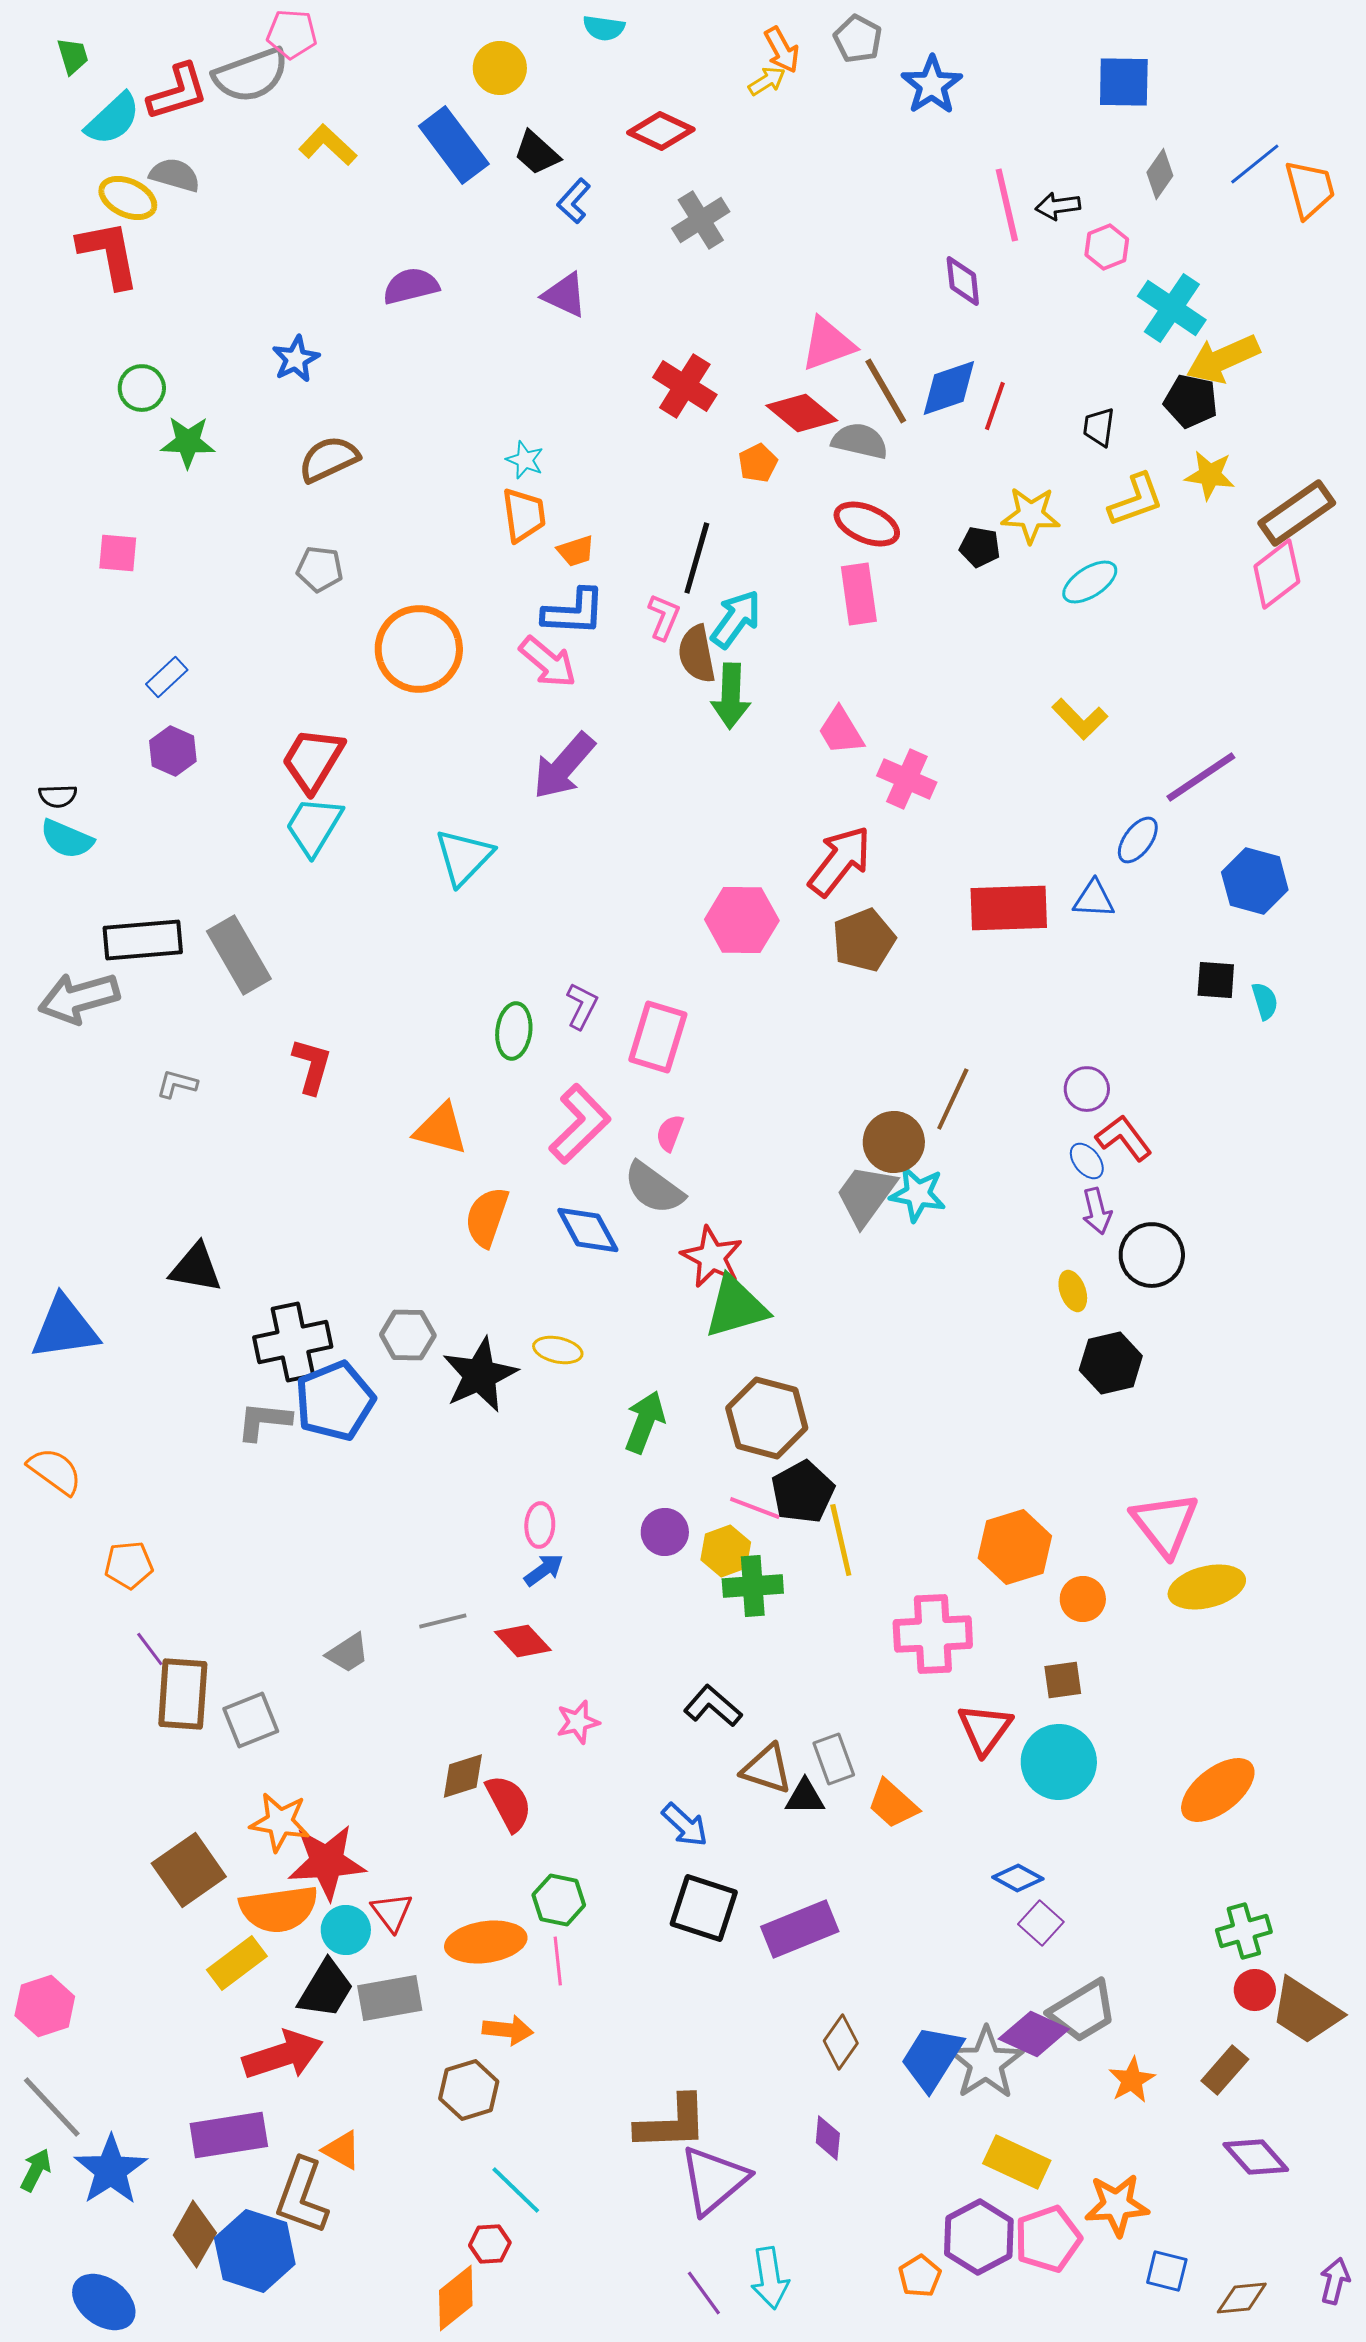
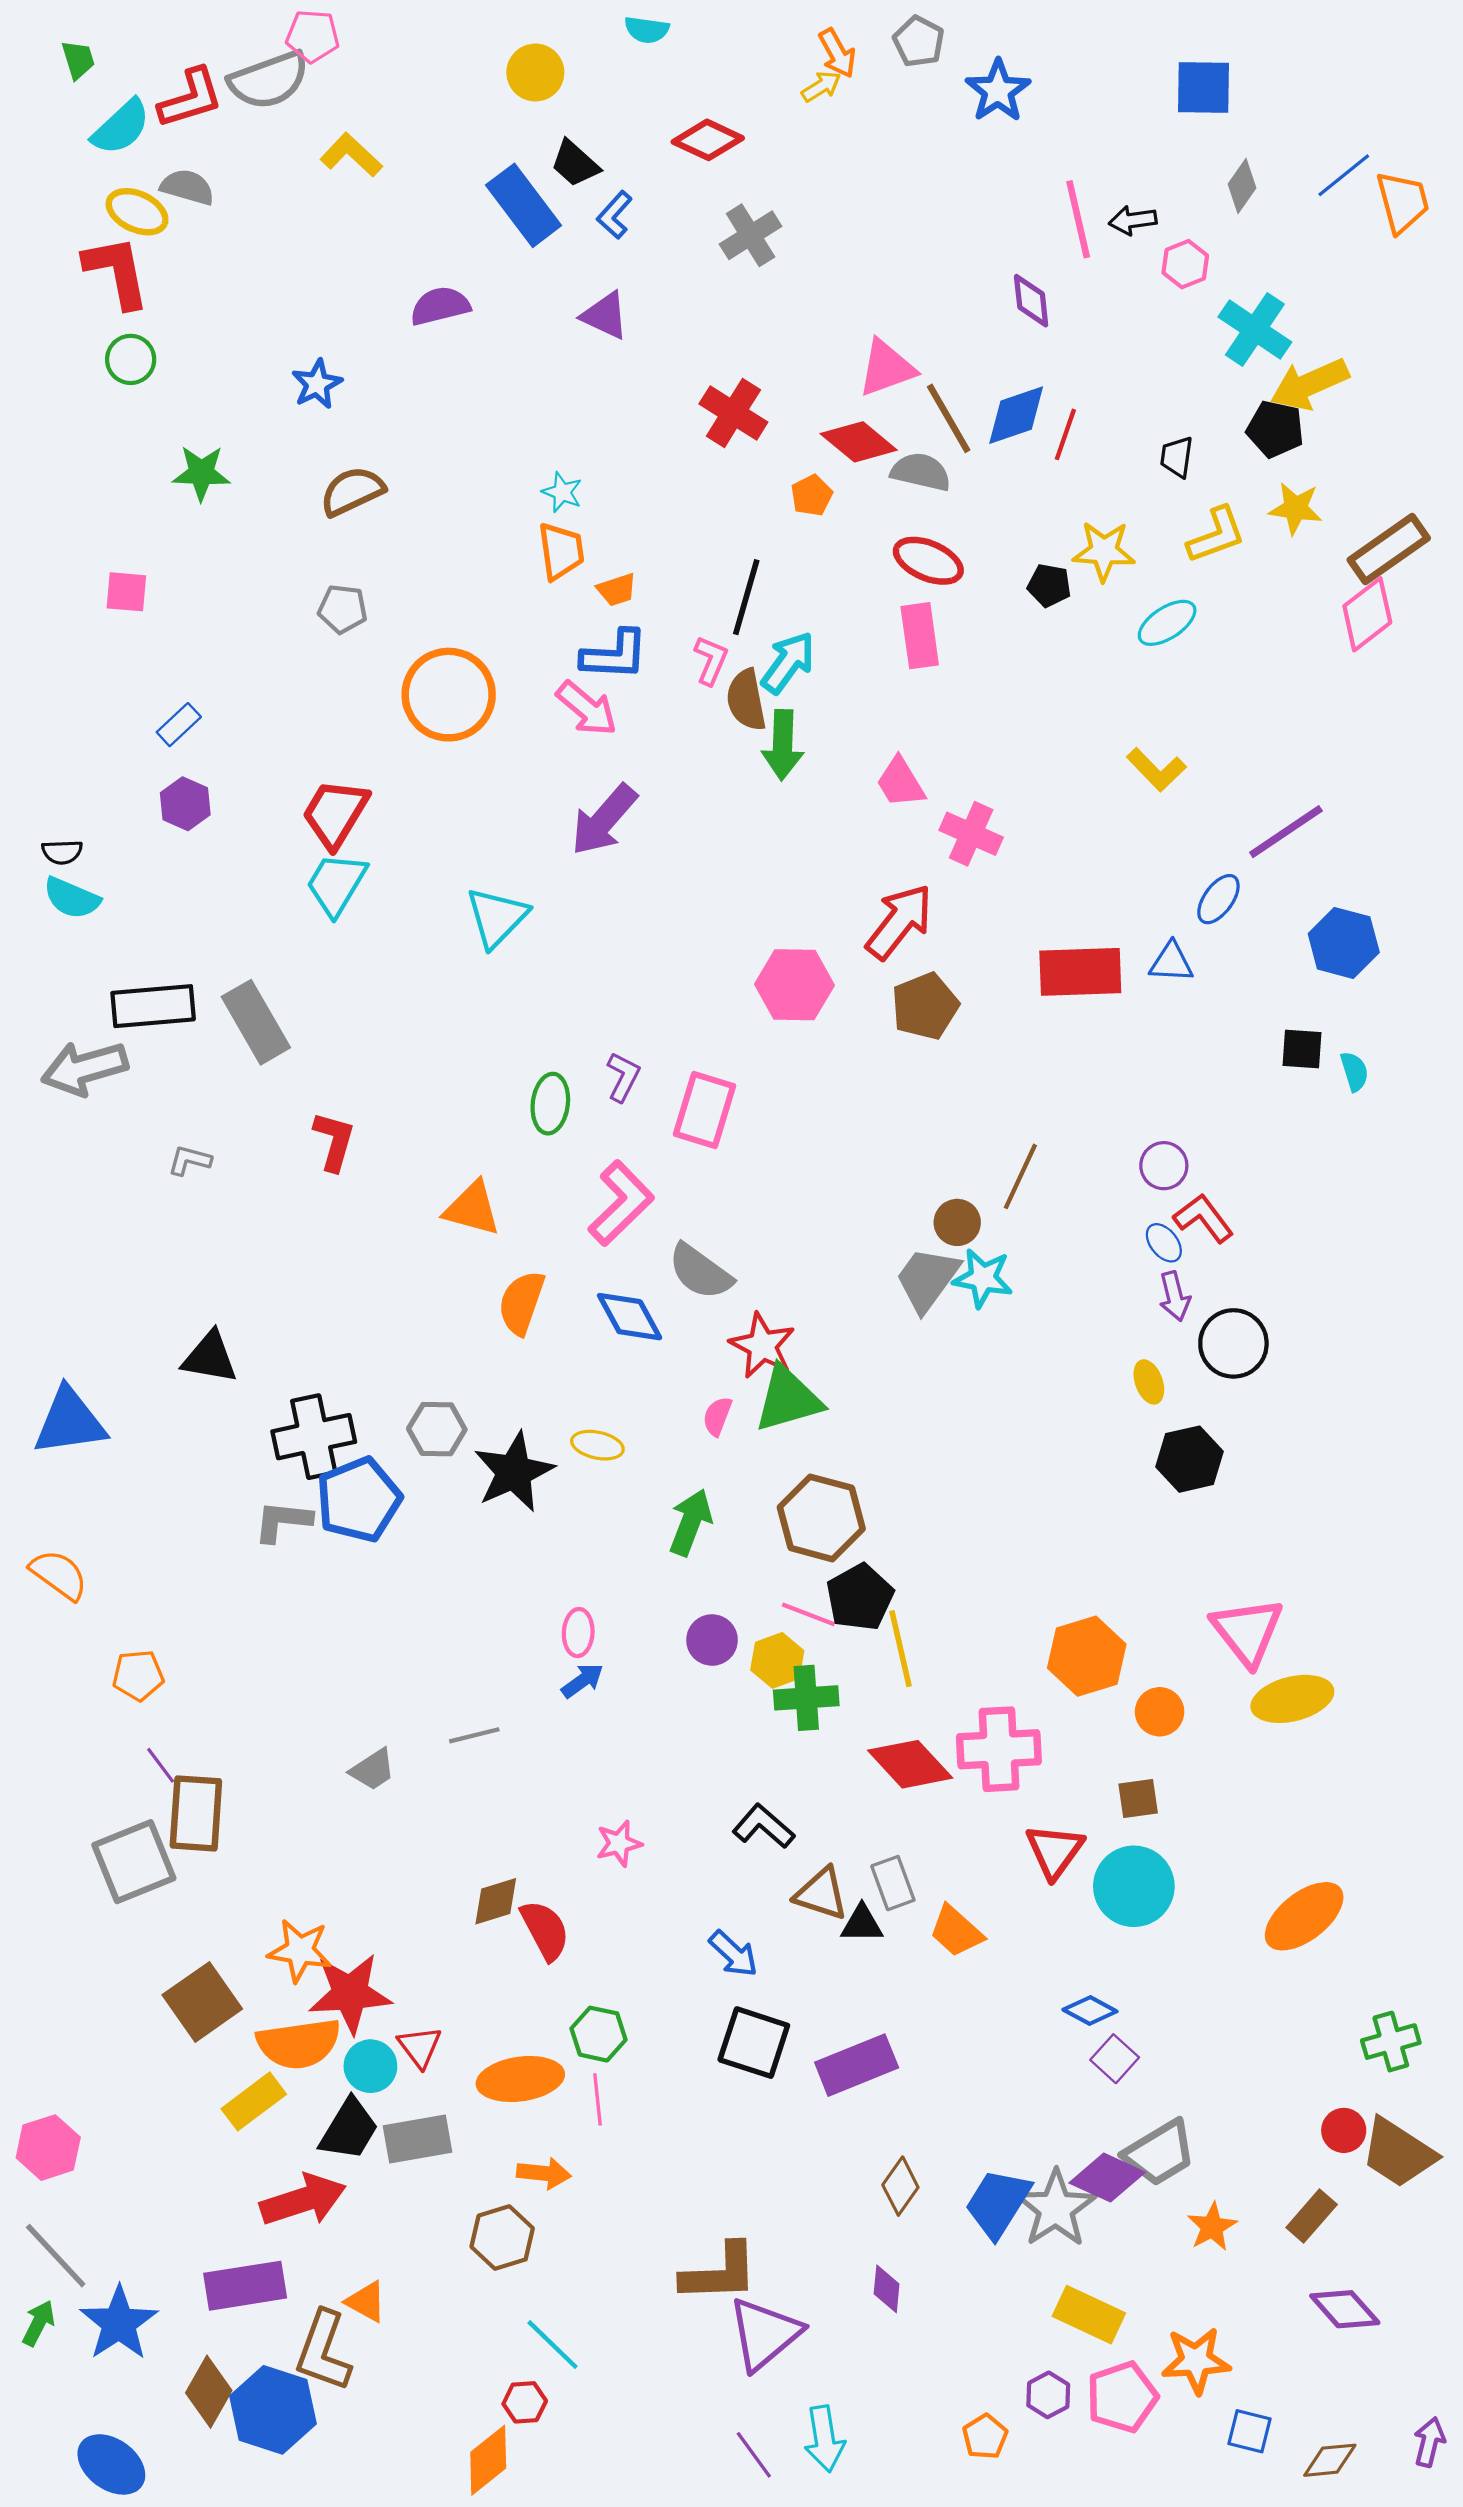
blue rectangle: (454, 145) -> (524, 205), moved
green circle: (142, 388) -> (131, 359), moved
pink semicircle: (670, 1133) -> (717, 1416), moved
brown circle: (894, 1142) -> (957, 1222), size x0.7
red diamond: (523, 1641) -> (910, 1764), moved, size x1.4
gray square: (251, 1720) -> (134, 1862), moved, size x1.4
green cross: (1244, 1931) -> (1391, 2042), moved
purple hexagon: (979, 2237) -> (1048, 2395), size x0.6

